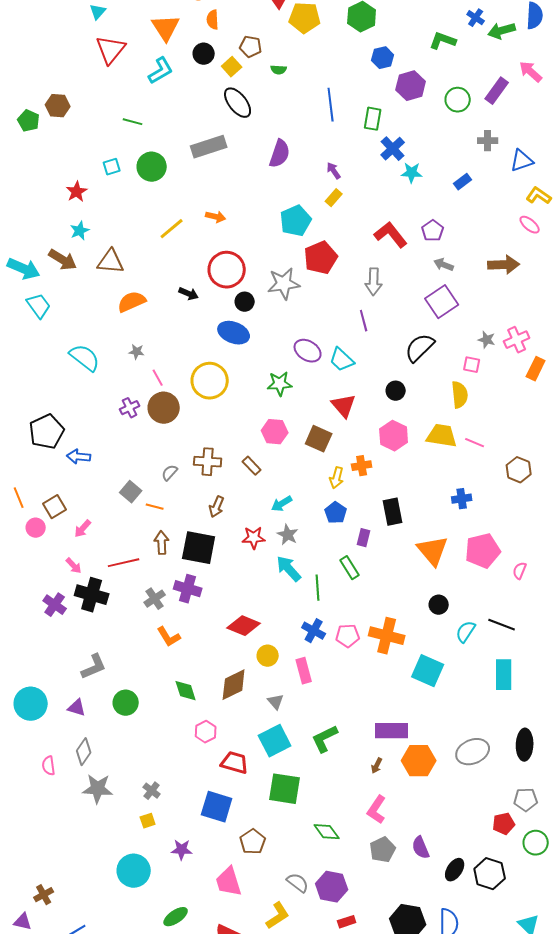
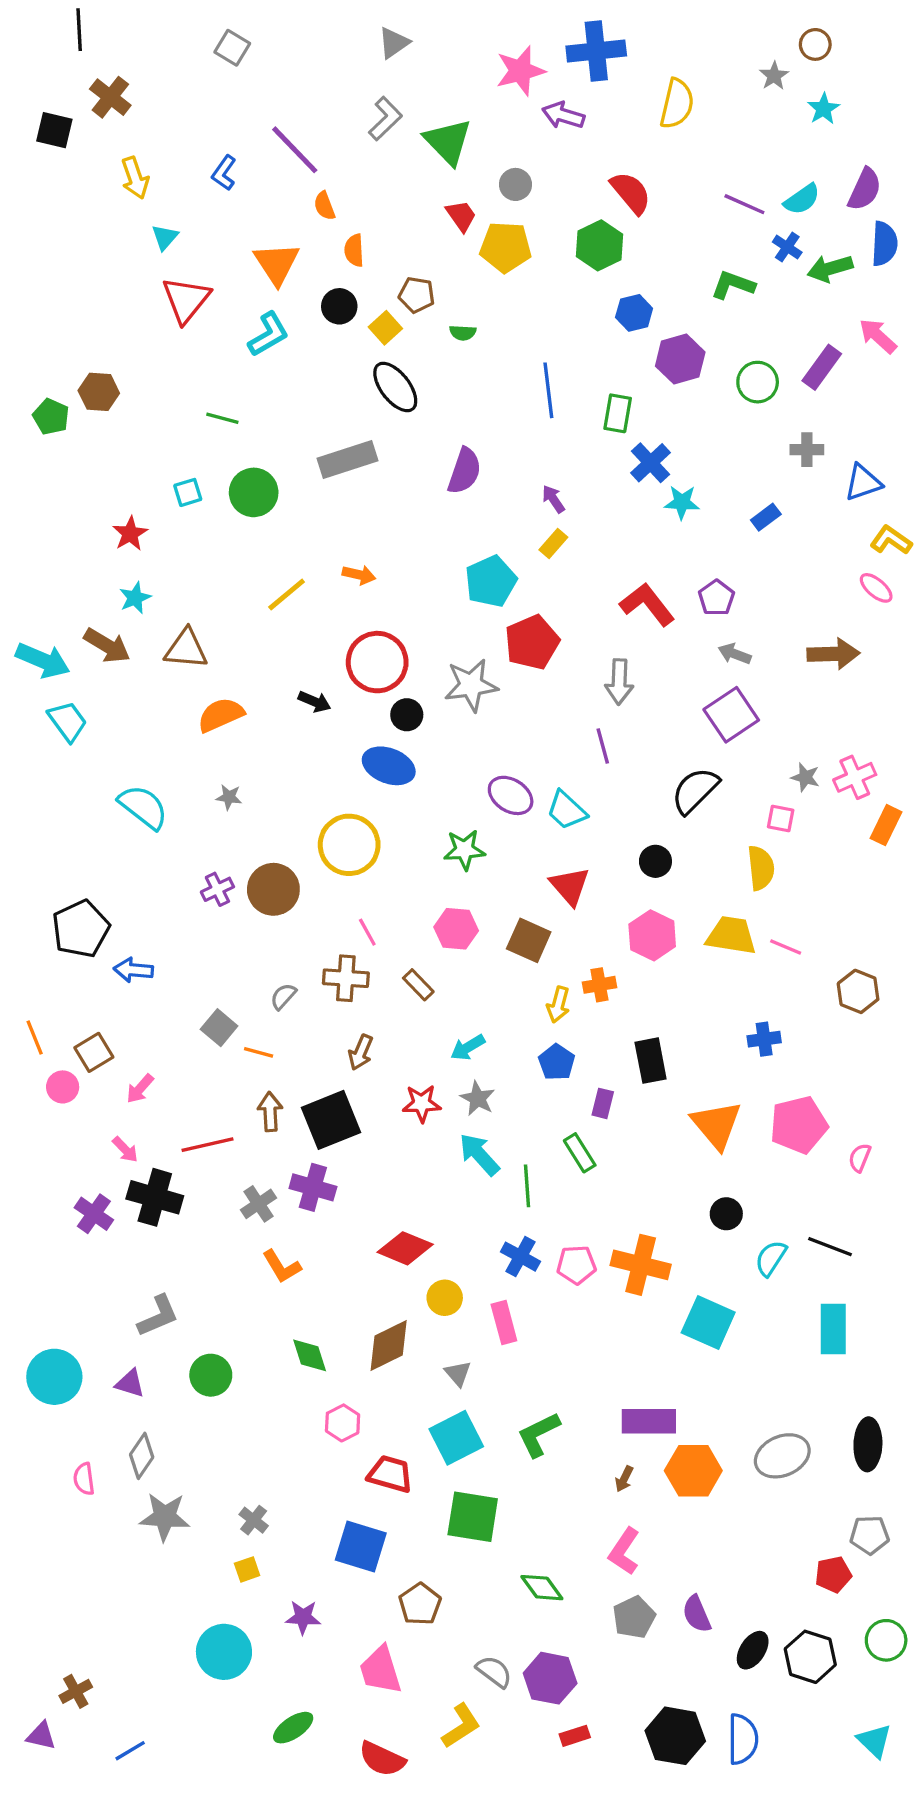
pink line: (158, 378) -> (367, 932), moved
black square: (199, 548) -> (331, 1120), turned -33
green circle: (536, 843) -> (886, 1640), moved

